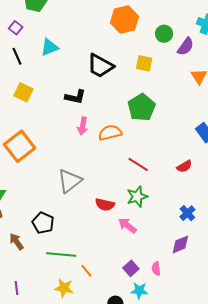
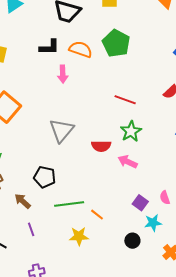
orange semicircle: (110, 133) -> (81, 49), moved, turned 45
purple line: (17, 288) -> (31, 229), moved

